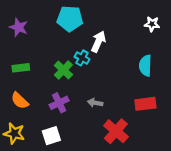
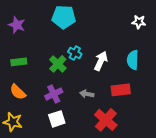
white arrow: (98, 42) -> (101, 61), moved
red rectangle: (145, 104) -> (121, 90), moved
white square: (51, 136) -> (57, 119), moved

